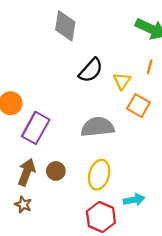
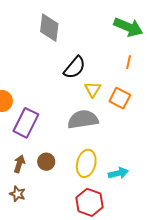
yellow triangle: (122, 81) -> (93, 89), moved
brown arrow: (27, 172) -> (19, 164), size x0.7
cyan arrow: (134, 200) -> (118, 173), moved

